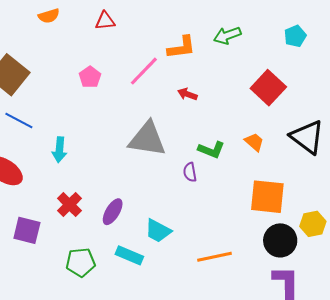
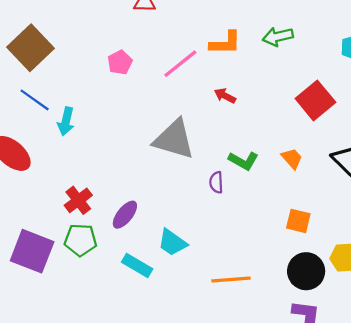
cyan arrow: (59, 150) -> (66, 121), moved
orange square: (267, 197) -> (298, 221), size x0.6
purple square: (27, 230) -> (32, 251), moved, size x1.4
green pentagon: (81, 262) -> (81, 240), moved

